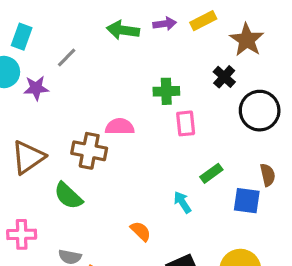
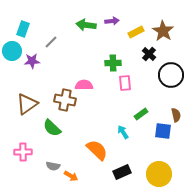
yellow rectangle: (203, 21) -> (136, 32), moved
orange semicircle: (141, 231) -> (97, 150), size x1.6

